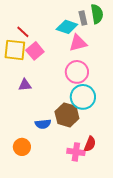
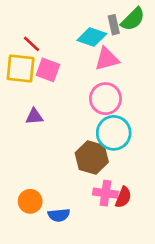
green semicircle: (97, 14) -> (133, 19), turned 54
pink square: (35, 51) -> (48, 70), turned -30
blue semicircle: (43, 124) -> (59, 215), moved
pink cross: (76, 152) -> (105, 193), moved

